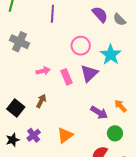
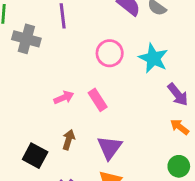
gray cross: (20, 42) -> (26, 39), moved
purple triangle: (89, 73) -> (110, 148), moved
purple arrow: (99, 113) -> (178, 95), moved, turned 30

